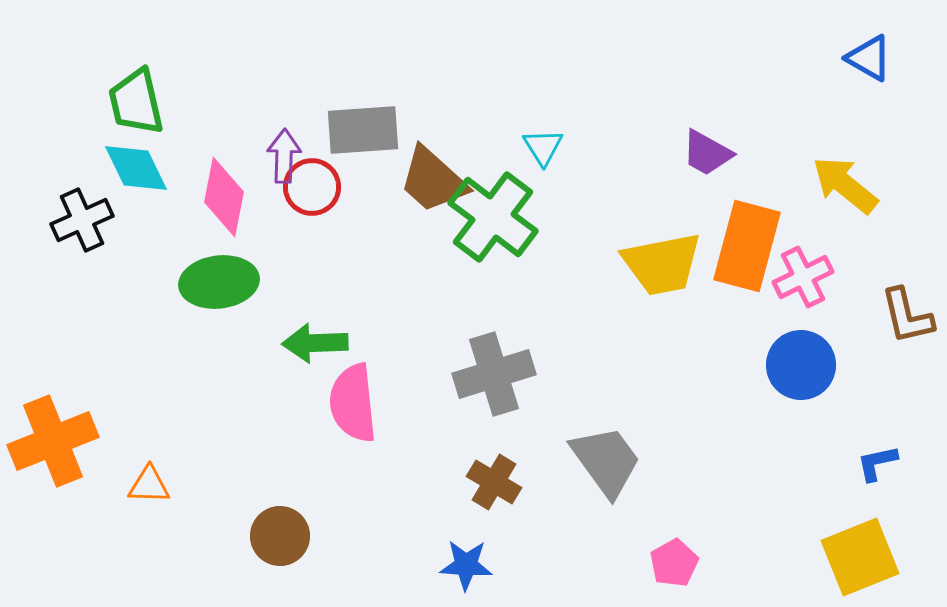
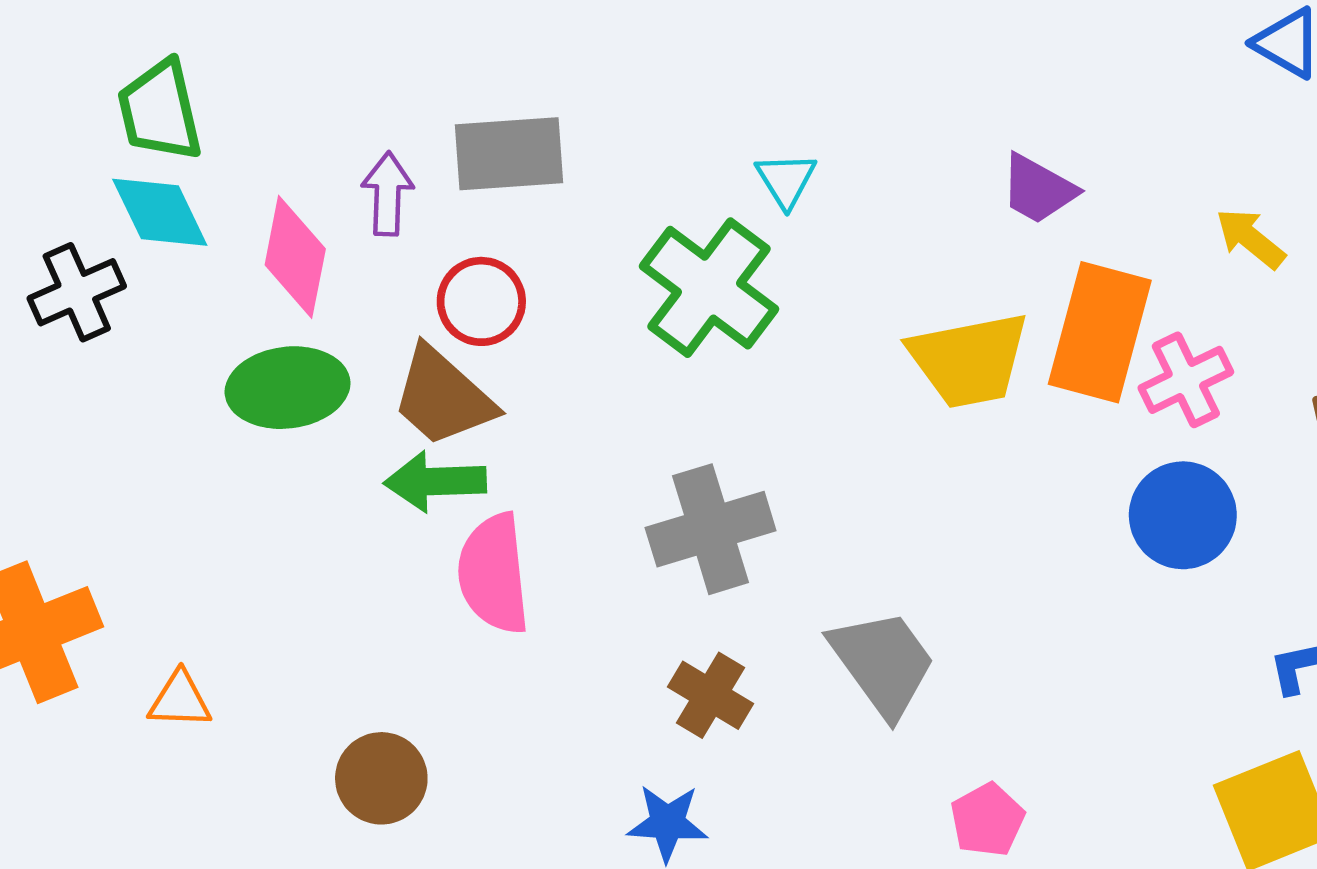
brown trapezoid: (433, 180) -> (443, 397), moved
yellow arrow: (845, 185) -> (1250, 238), size x0.7
red circle: (312, 187) -> (481, 301), moved

